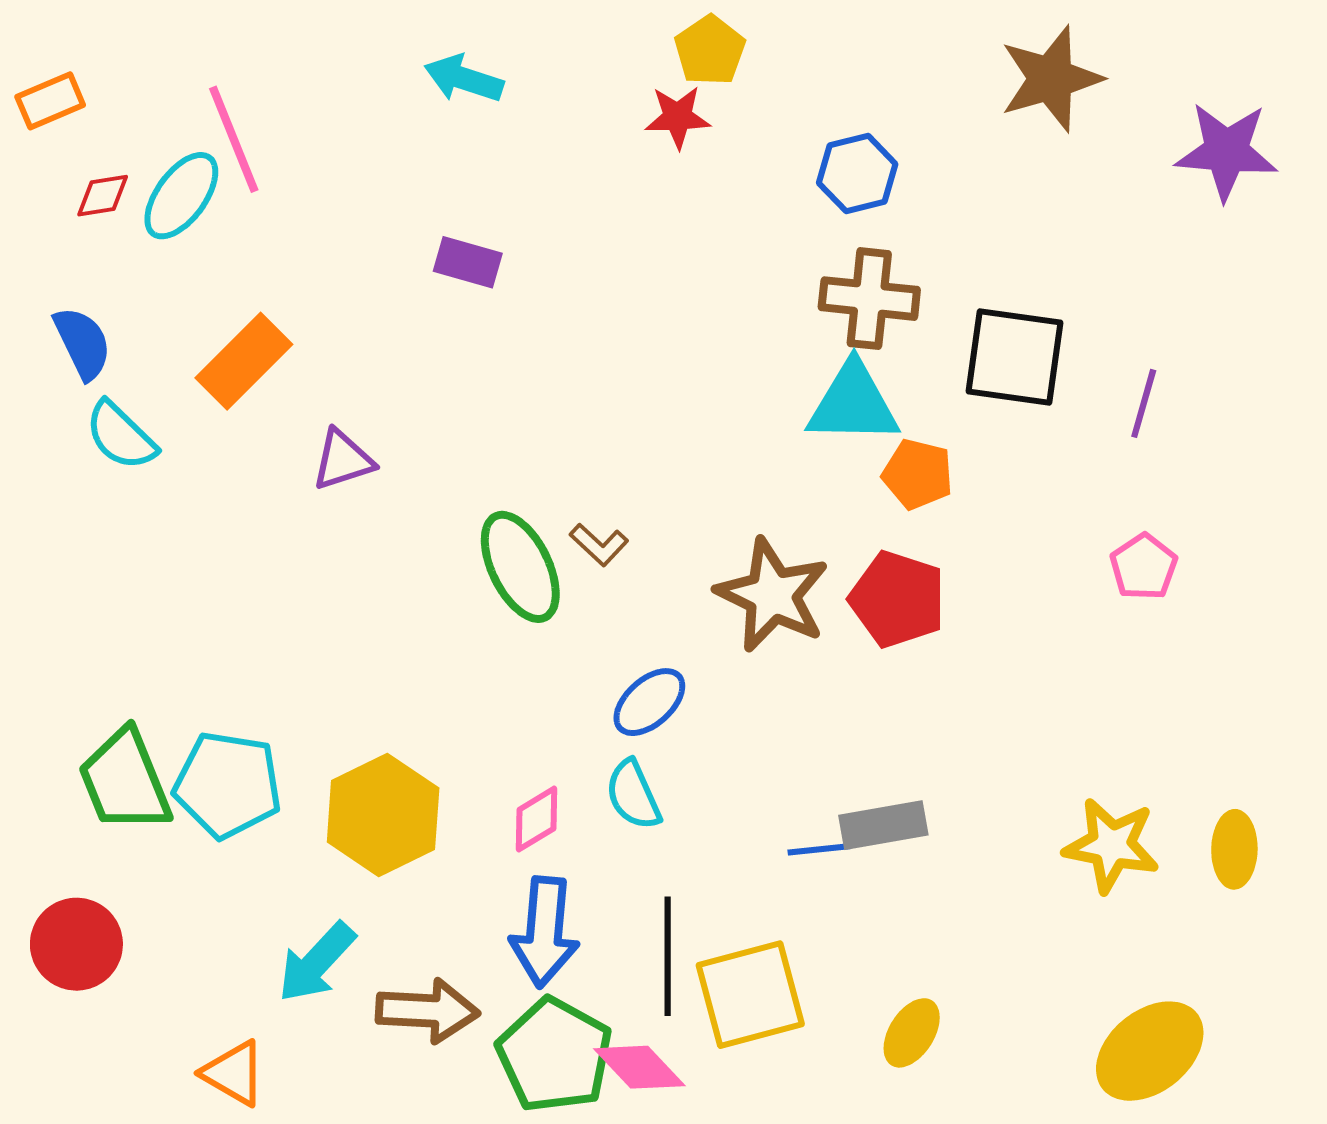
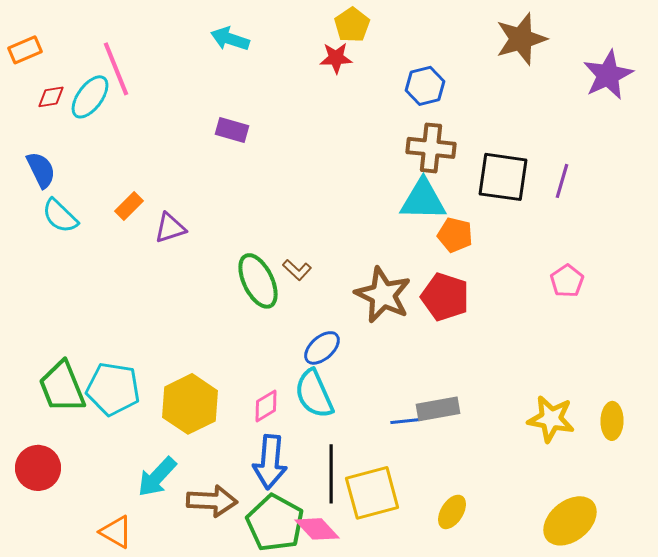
purple star: (1226, 151) -> (608, 75), turned -30
orange rectangle: (244, 361) -> (129, 206), moved, size x0.6
purple line: (1144, 403) -> (562, 181), moved
cyan semicircle: (633, 795) -> (314, 394), size x1.4

